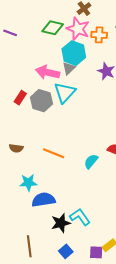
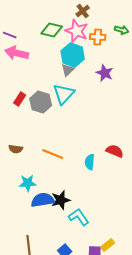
pink arrow: (48, 72) -> (17, 53), moved
cyan semicircle: (91, 161) -> (90, 162), turned -35
black star: (61, 223) -> (61, 200), moved

